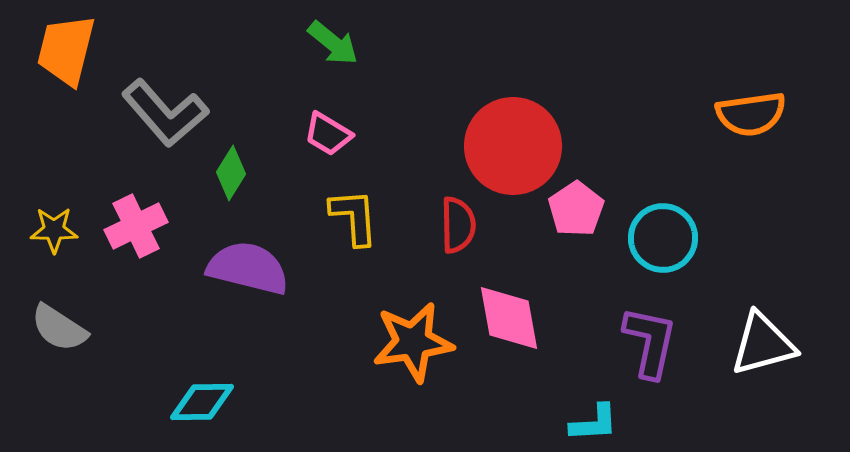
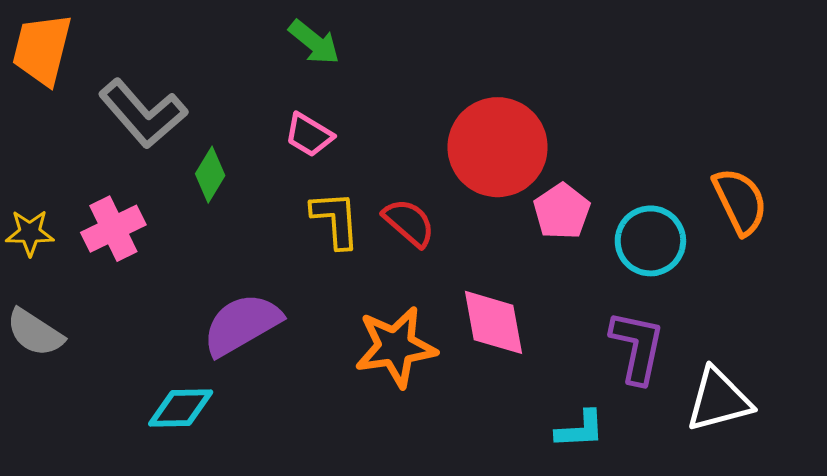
orange semicircle: (751, 114) -> (740, 201), moved, turned -108
red semicircle: (458, 225) -> (409, 223), moved, turned -48
purple semicircle: (248, 268) -> (242, 324), moved, turned -44
white triangle: (763, 344) -> (719, 400), moved

